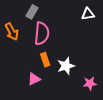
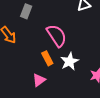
pink semicircle: (42, 33) -> (57, 36), moved, turned -30

